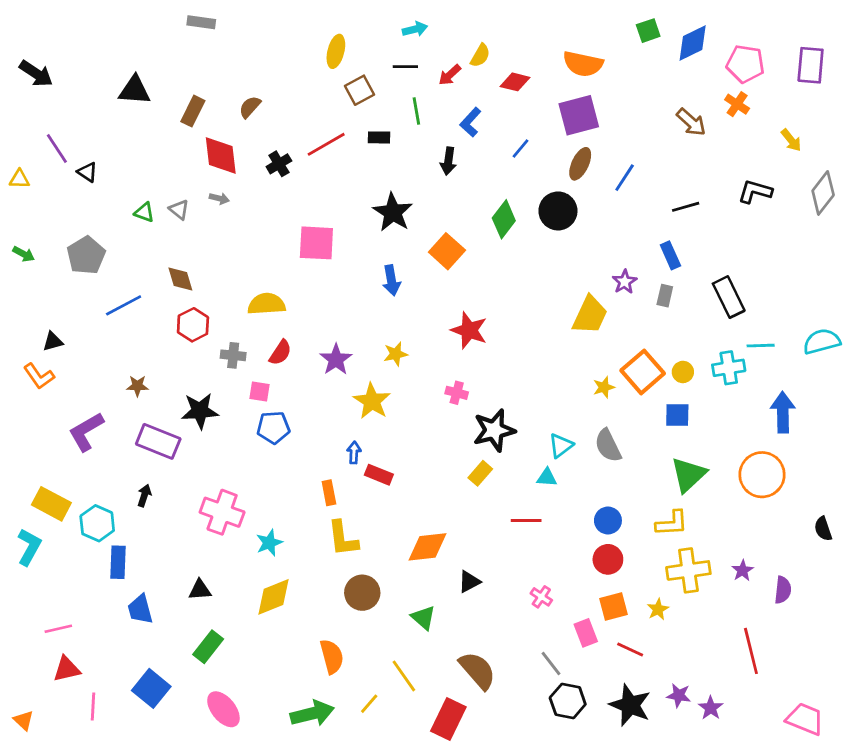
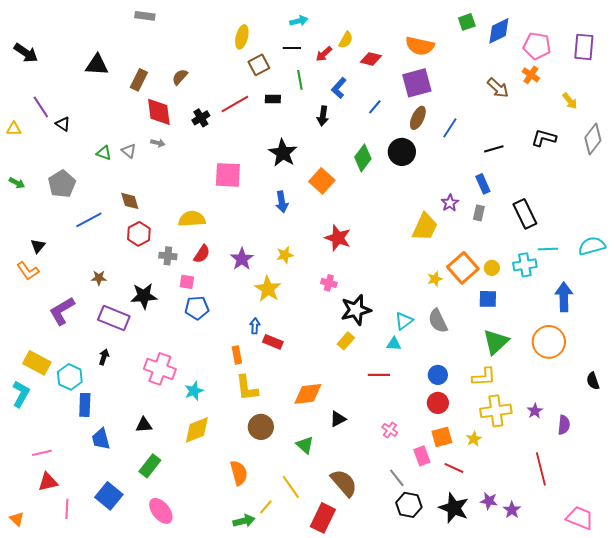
black triangle: (53, 341) -> (38, 246), turned -35
green arrow: (312, 713) -> (244, 521), moved, size x0.7

